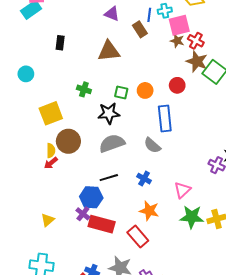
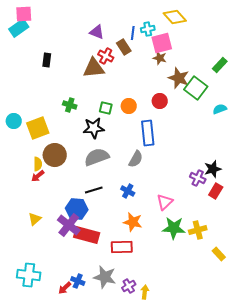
red cross: (196, 41) -> (106, 56), moved
cyan circle: (26, 74) -> (14, 121), moved
gray semicircle: (152, 145) -> (136, 159), turned -102
purple cross: (83, 214) -> (69, 225), size x1.6
yellow triangle: (48, 220) -> (35, 219), moved
red rectangle: (138, 237) -> (122, 247), turned -50

